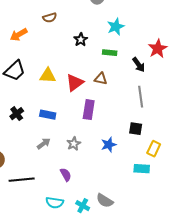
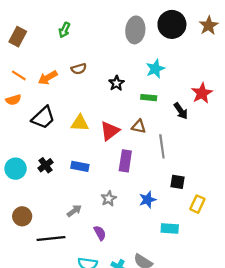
brown semicircle: (50, 18) -> (79, 69), moved
gray line: (141, 97) -> (162, 146), moved
gray arrow: (44, 144) -> (74, 211), moved
cyan rectangle: (142, 169) -> (170, 229), moved

